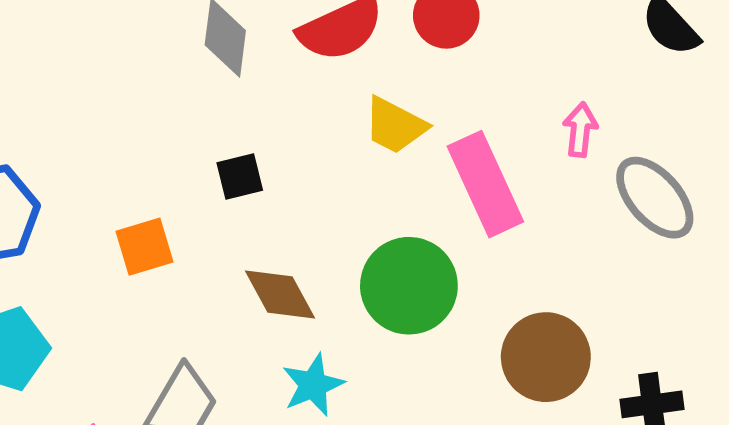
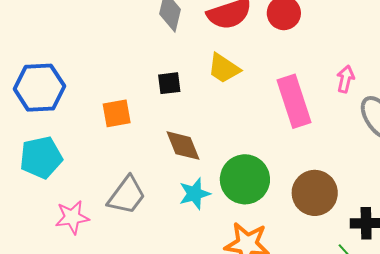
yellow trapezoid: (395, 125) -> (224, 68), moved
green circle: (409, 286) -> (245, 179), moved

